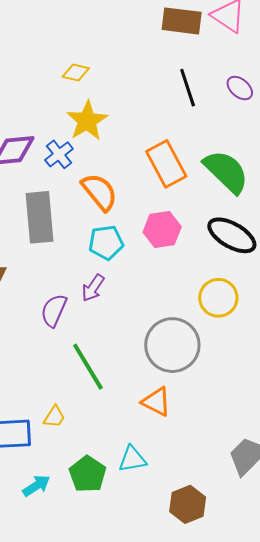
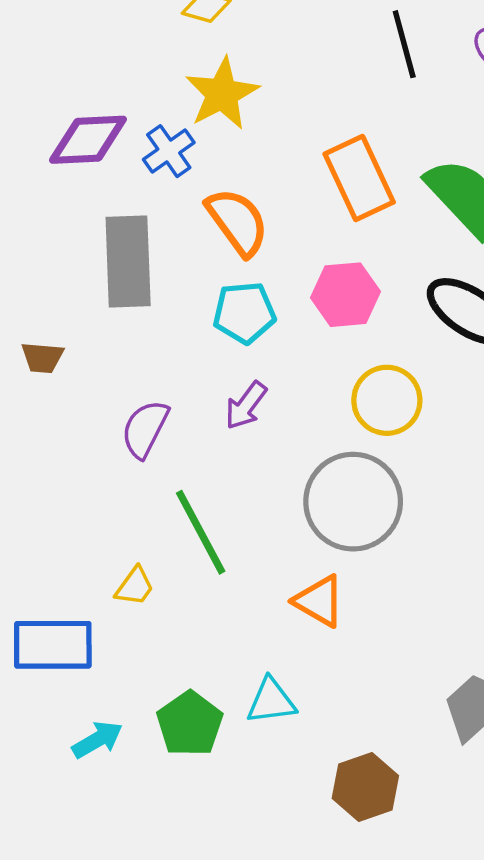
purple arrow: (93, 288) -> (246, 405), moved
yellow circle: (218, 298) -> (387, 400), moved
yellow trapezoid: (54, 417) -> (135, 586), moved

